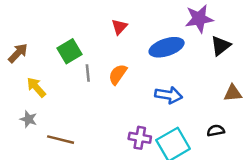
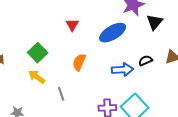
gray line: (88, 73) -> (61, 94), moved
yellow arrow: (36, 87) -> (37, 77), moved
black semicircle: (216, 131) -> (146, 61), moved

